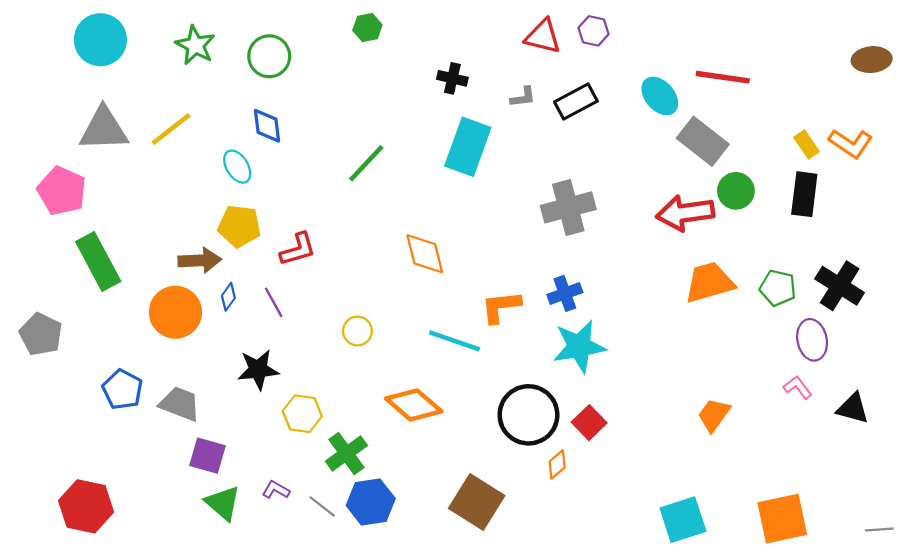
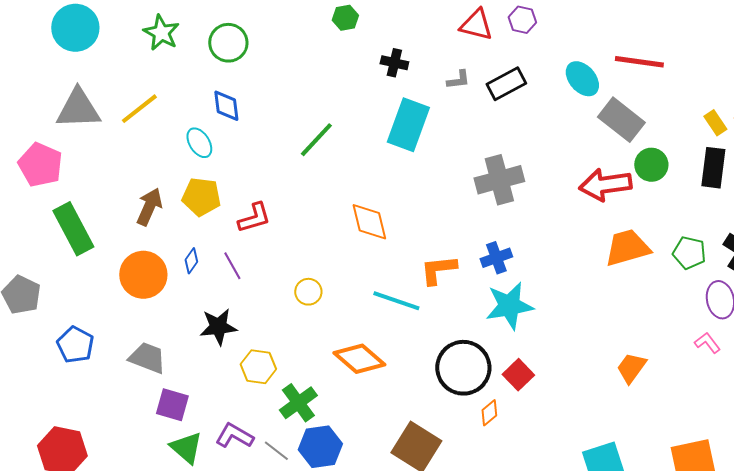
green hexagon: (367, 28) -> (345, 18), moved
brown arrow: (200, 260) -> (149, 207), moved, turned -63
blue pentagon: (122, 389) -> (75, 345), moved
purple L-shape: (276, 490) -> (234, 436), size x1.5

